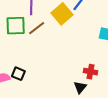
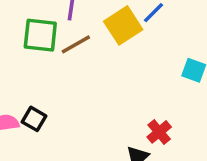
red cross: (90, 72) -> (159, 132), turned 32

